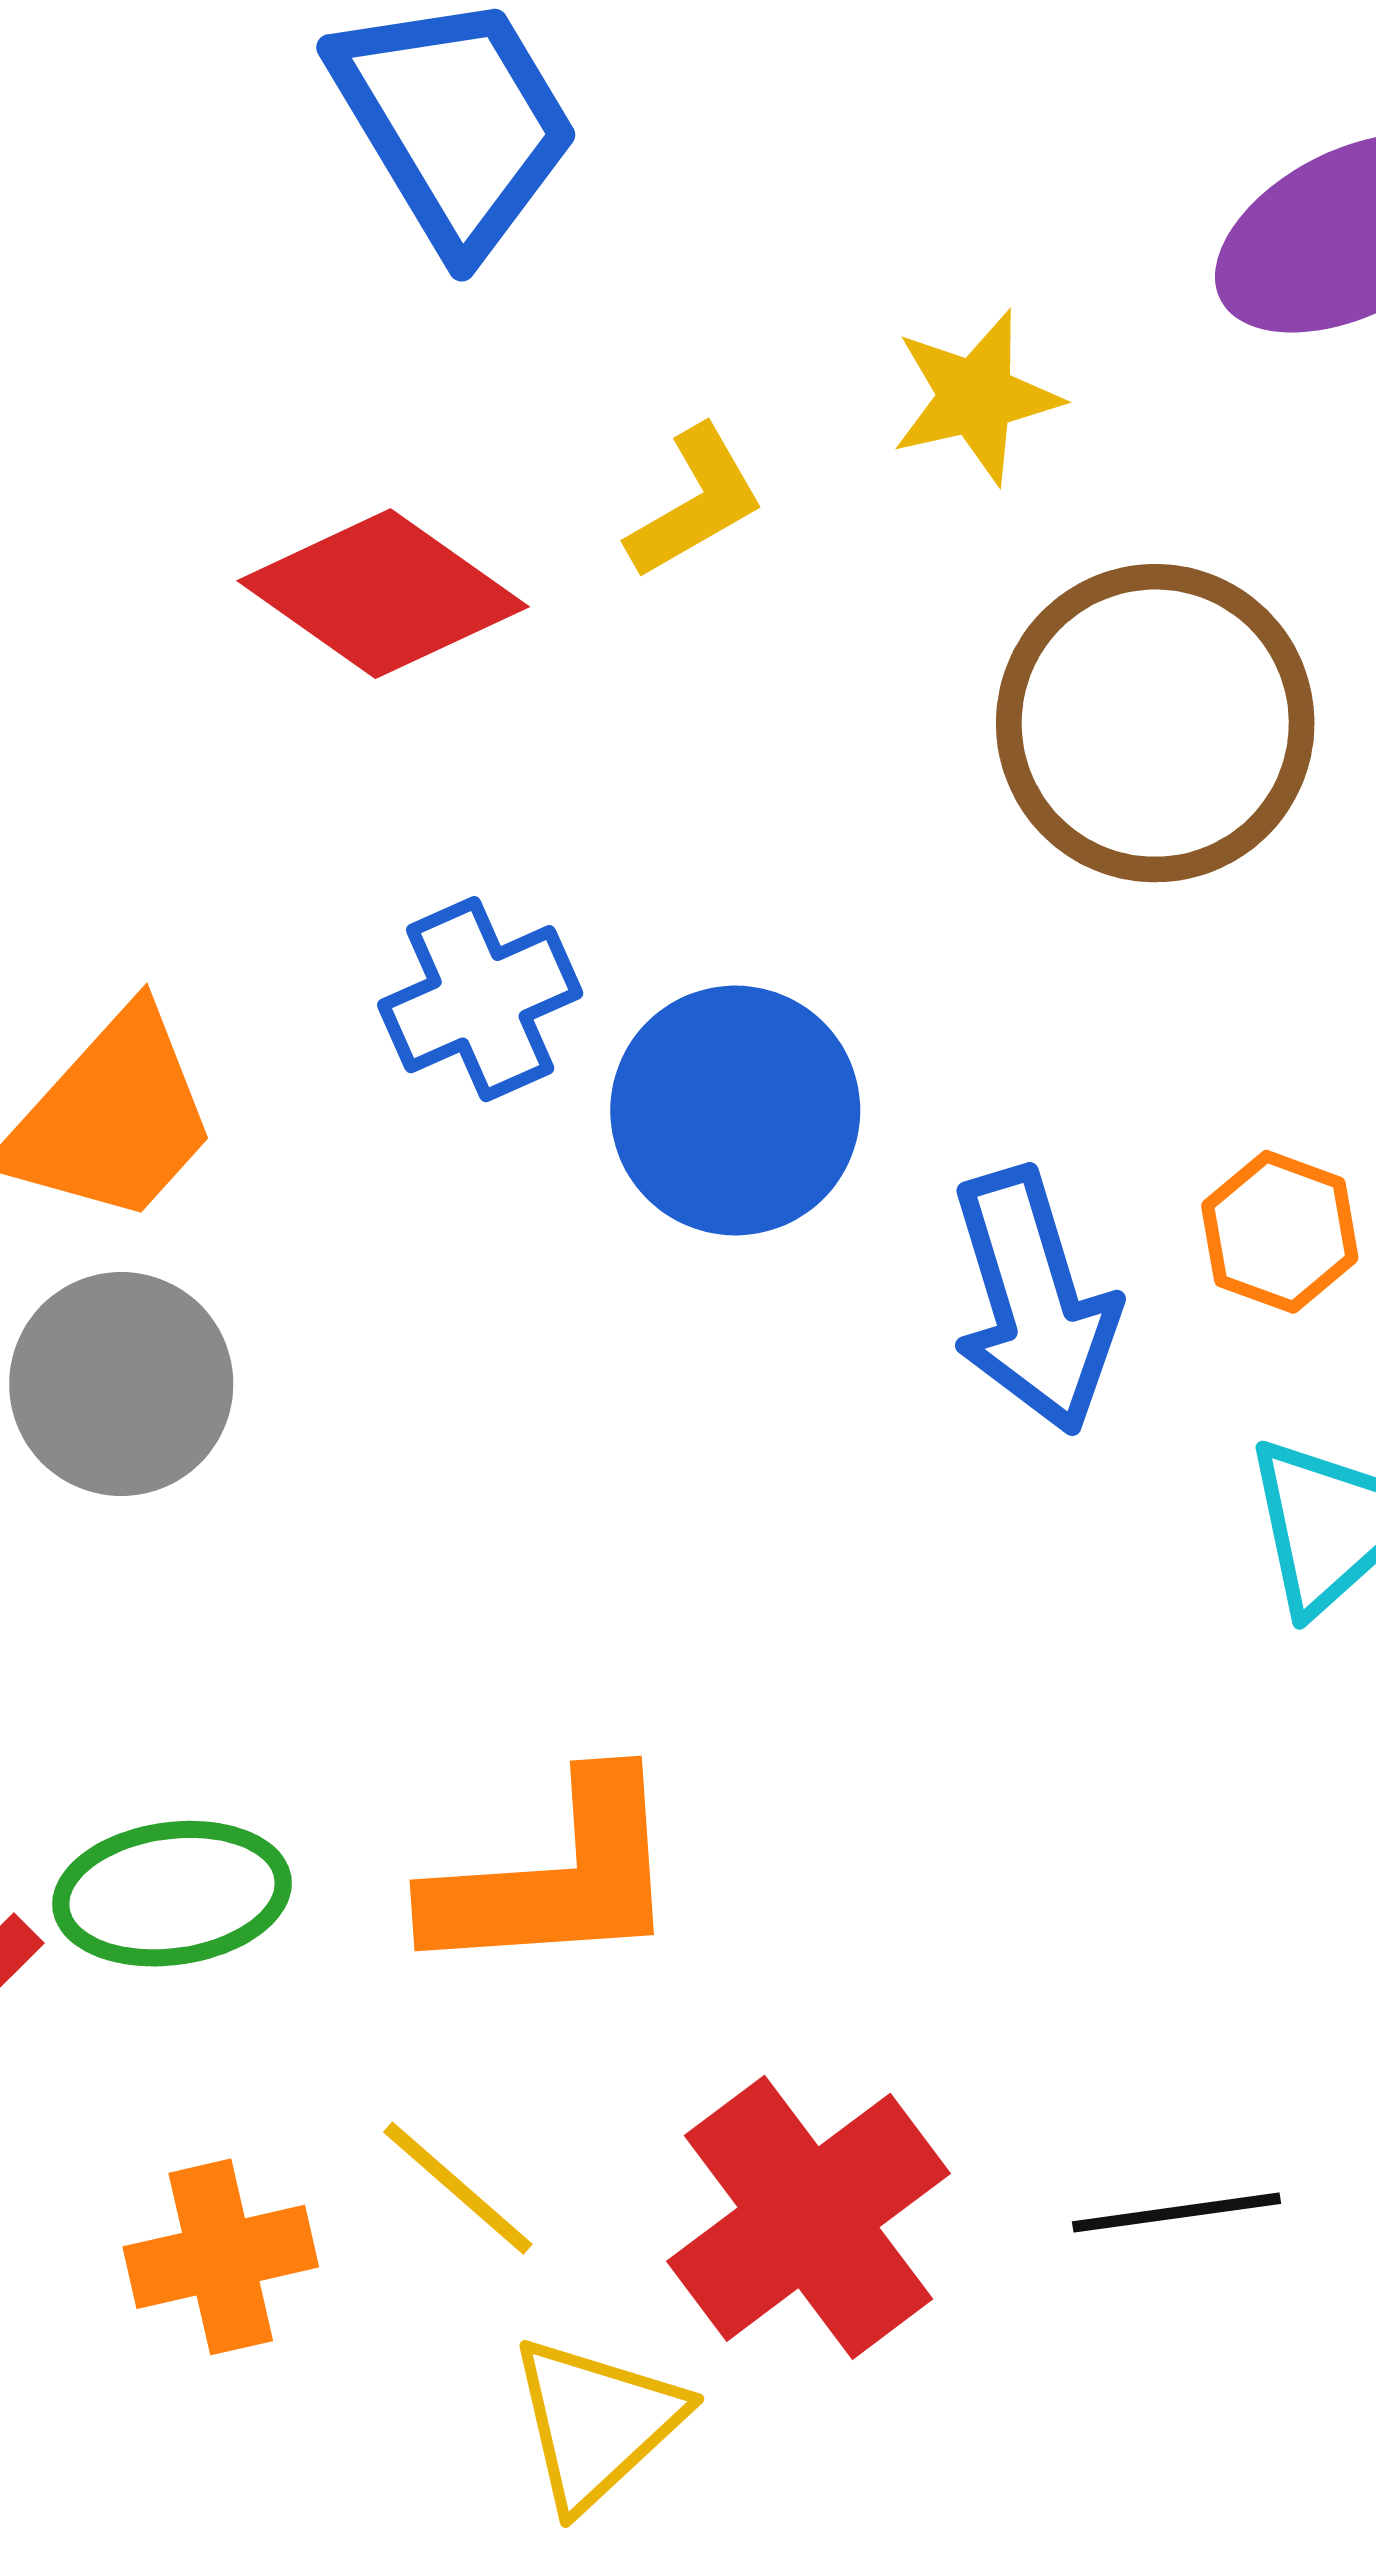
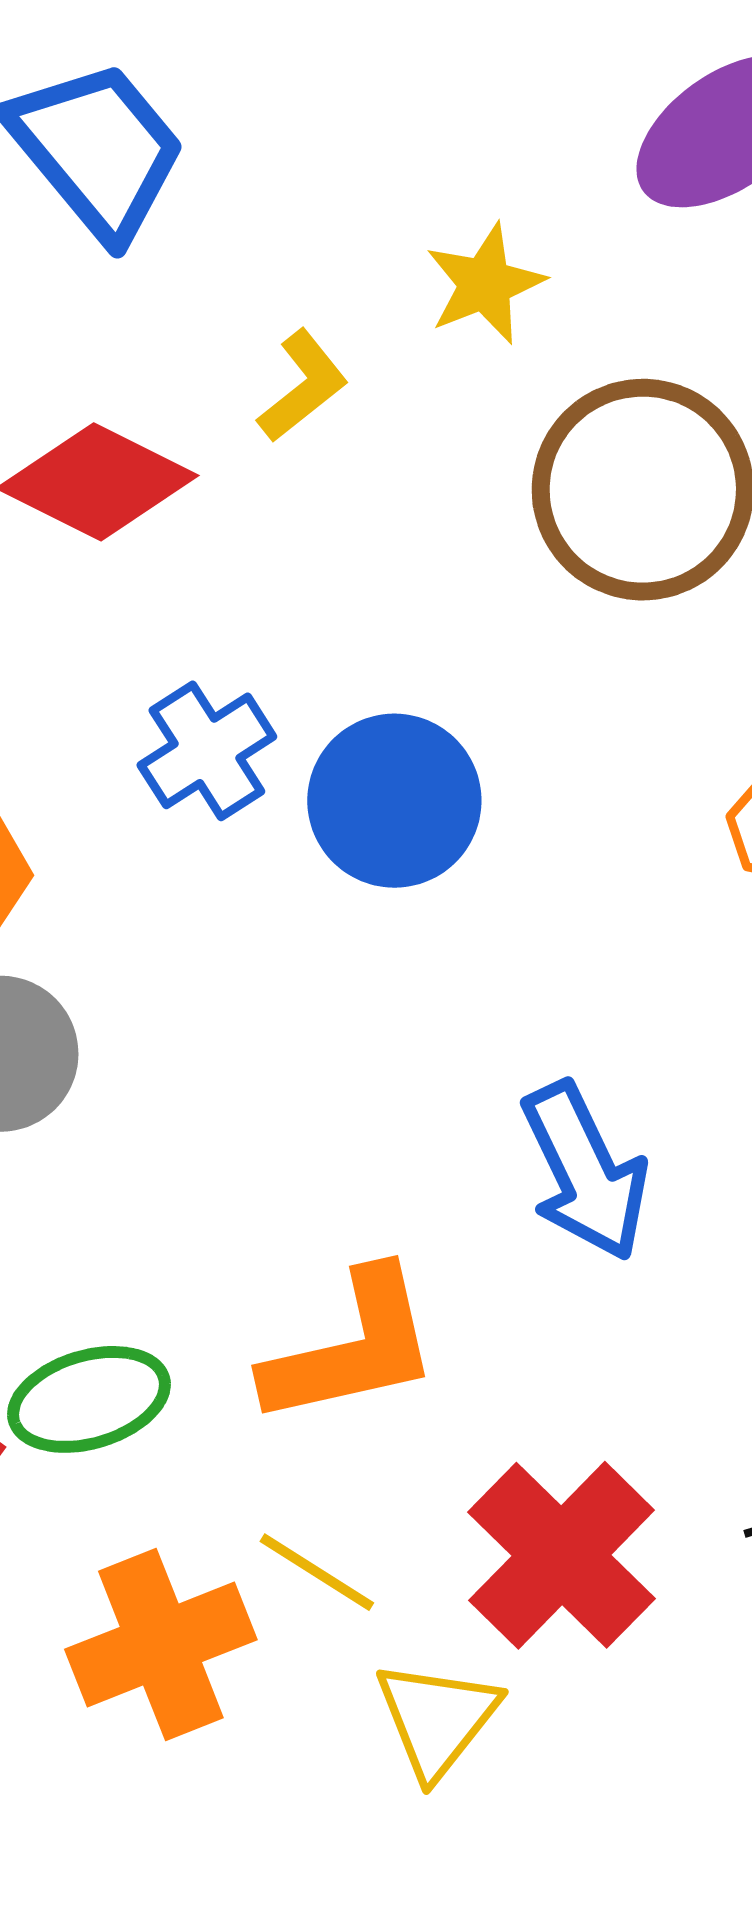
blue arrow: (1034, 1301) -> (585, 1171), moved
orange cross: (221, 2257) -> (161, 1645), size x1.4

